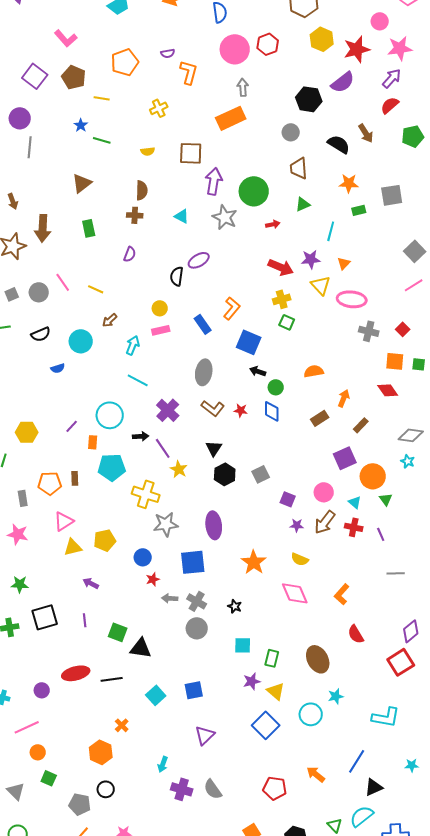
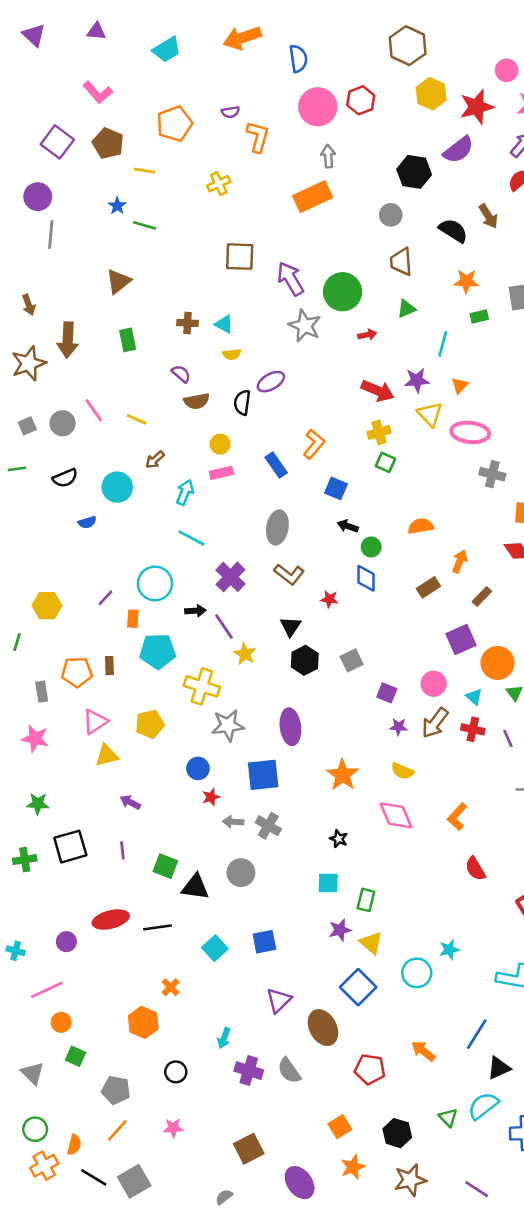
yellow semicircle: (148, 151) -> (232, 354), moved
brown square: (191, 153) -> (240, 257), moved
purple arrow: (214, 181) -> (290, 279), turned -40
brown semicircle: (142, 190) -> (197, 401), moved, turned 78
cyan triangle: (182, 216) -> (224, 324), moved
purple semicircle: (130, 254) -> (181, 374), turned -70
blue square: (249, 342) -> (336, 488), size x0.7
red star: (241, 410) -> (330, 599), moved
yellow pentagon: (105, 540) -> (150, 724), moved
black star: (235, 606) -> (339, 839), moved
gray circle: (197, 628) -> (241, 873), moved
brown ellipse: (318, 659) -> (323, 1028), moved
black circle: (106, 789) -> (176, 1072), moved

